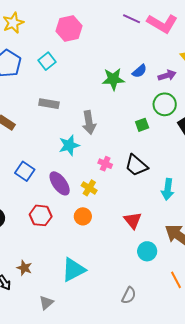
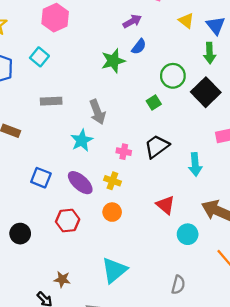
purple arrow: (167, 75) -> (132, 21), moved
black trapezoid: (136, 165) -> (157, 146), turned 115

